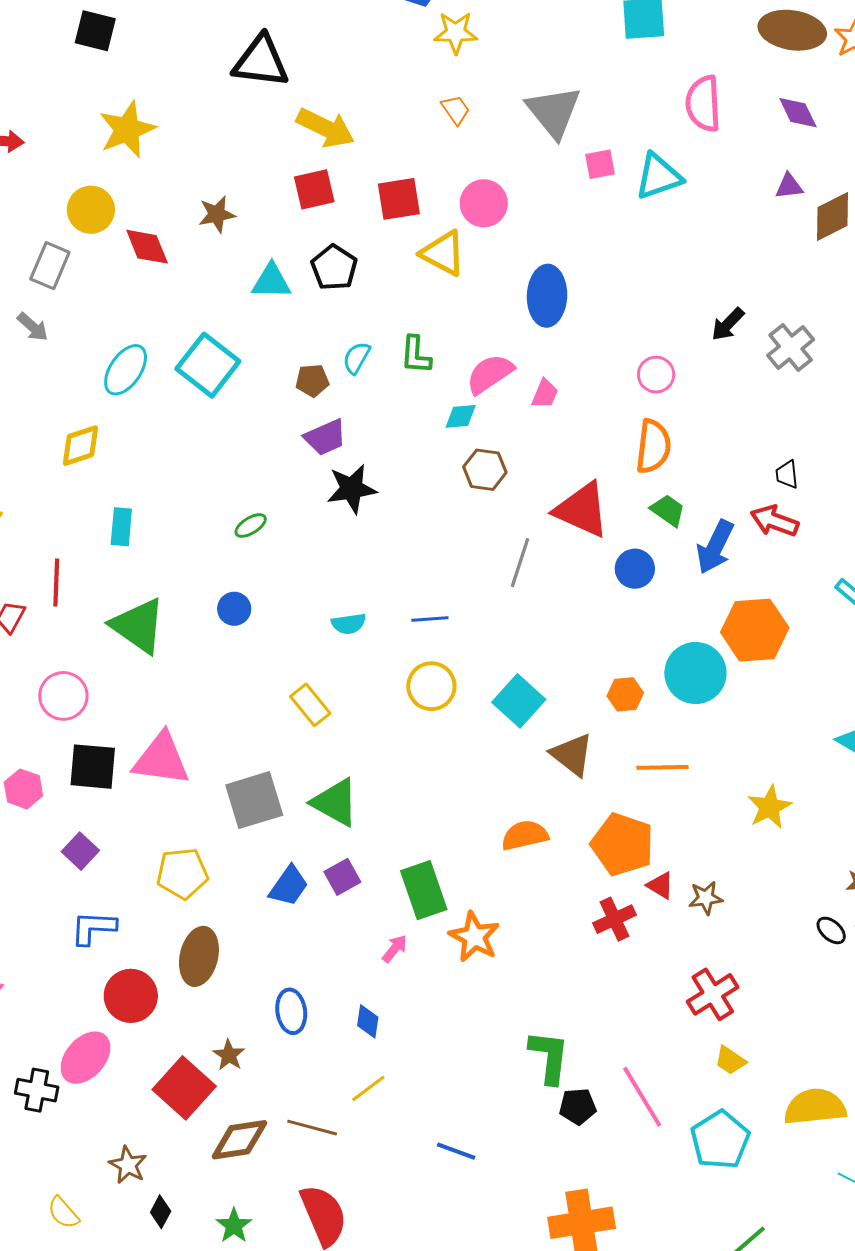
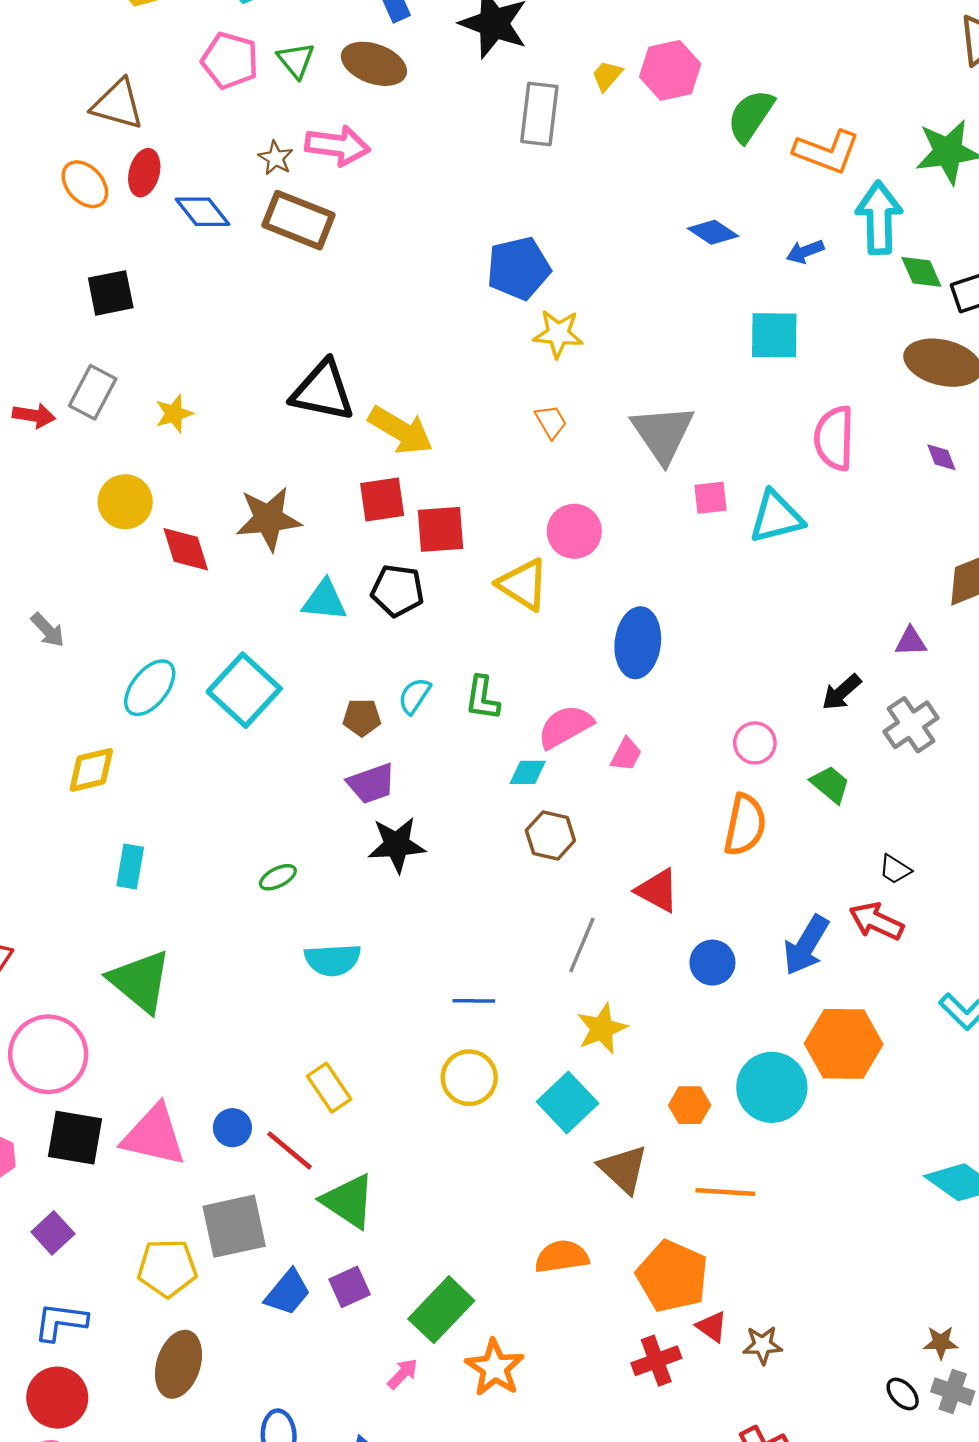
black square: (95, 31) -> (111, 293), moved, turned -30
black triangle: (261, 61) -> (323, 391), moved
purple diamond: (798, 113) -> (941, 457), size x0.7
yellow star: (127, 130) -> (174, 414), size x0.6
purple triangle: (789, 186) -> (911, 641), moved
red square: (399, 199) -> (440, 529), moved
brown star: (217, 214) -> (269, 519), size x1.5
gray rectangle: (50, 266) -> (93, 392), moved
black pentagon: (334, 268) -> (398, 591), turned -30
black trapezoid: (787, 475) -> (895, 869), turned -56
red triangle: (582, 510) -> (657, 890), size x0.7
green trapezoid: (668, 510) -> (830, 784), moved
red line: (56, 582) -> (289, 1150), moved, turned -57
blue circle: (234, 609) -> (232, 1128), moved
cyan semicircle: (349, 624) -> (333, 960), moved, size x1.4
pink circle: (63, 696) -> (48, 1054), size x1.4
gray square: (254, 800) -> (234, 1226), moved
yellow star: (770, 807) -> (602, 1029), moved
green rectangle: (424, 890) -> (441, 1310), turned 58
red circle: (131, 996) -> (57, 1398), moved

